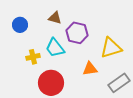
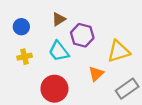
brown triangle: (55, 18) -> (59, 19), turned -48
yellow cross: (33, 57) -> (25, 57), moved
orange triangle: (90, 69) -> (96, 74), turned -35

